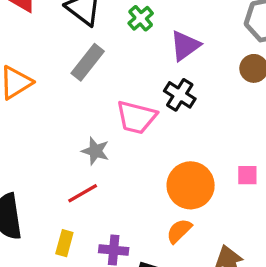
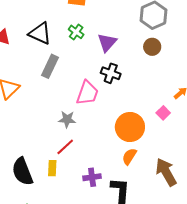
pink trapezoid: (136, 117) -> (87, 93), turned -72
pink square: (247, 175) -> (163, 113), turned -32
yellow rectangle: (64, 243) -> (52, 168), moved

